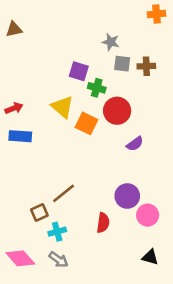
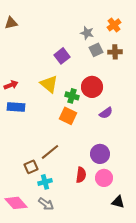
orange cross: (157, 14) -> (114, 25), moved, turned -32
gray square: (122, 64) -> (96, 50), turned -32
purple square: (79, 71) -> (62, 56), turned 35
green cross: (97, 88) -> (72, 96), moved
orange square: (86, 123) -> (68, 116), moved
pink circle: (148, 215) -> (104, 178), moved

